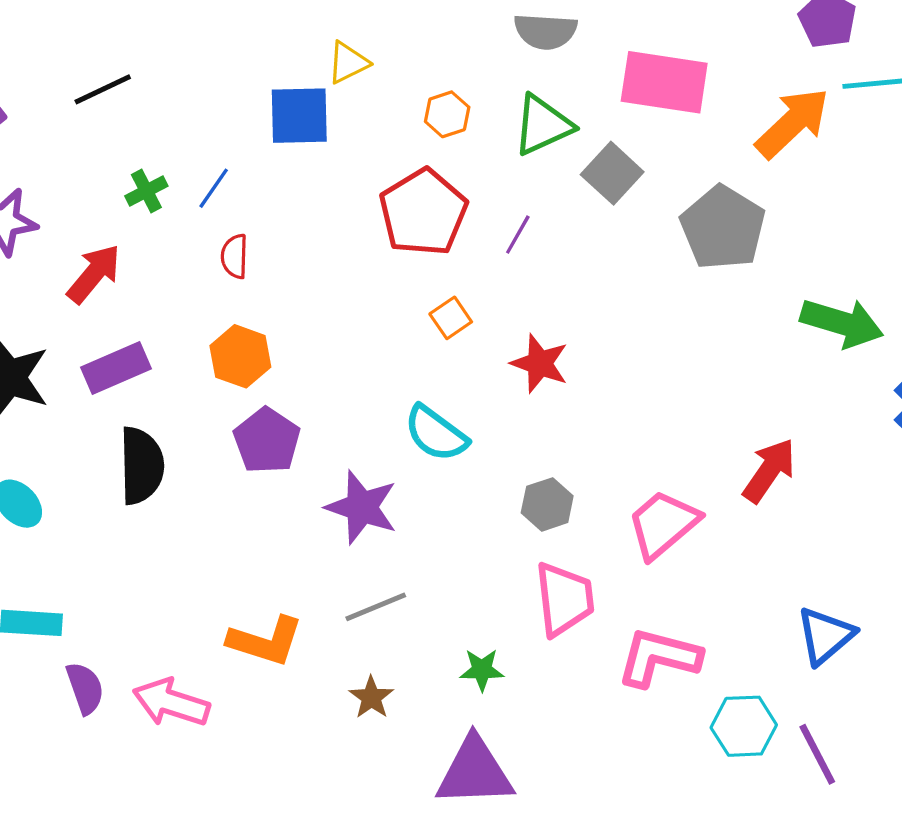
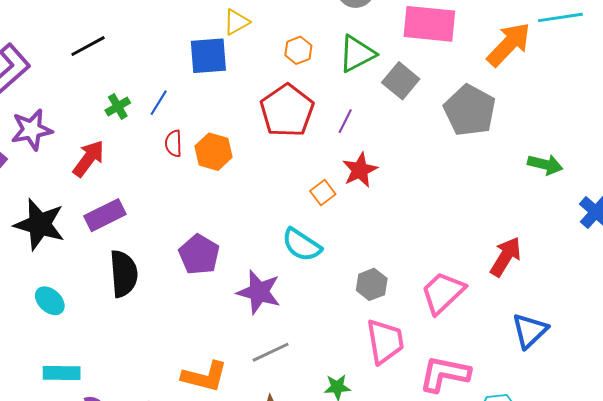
orange square: (451, 318) -> (323, 193), moved
green arrow: (842, 323) -> (545, 165), size x0.7
orange hexagon: (240, 356) -> (213, 152), moved
red star: (540, 363) -> (360, 170), moved, turned 30
blue triangle: (825, 636) -> (530, 331), moved

